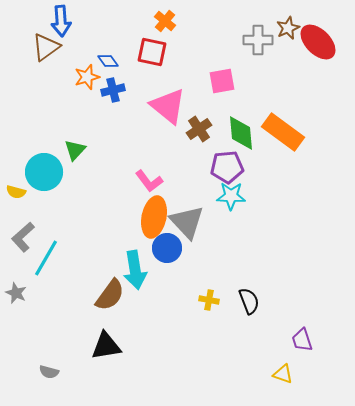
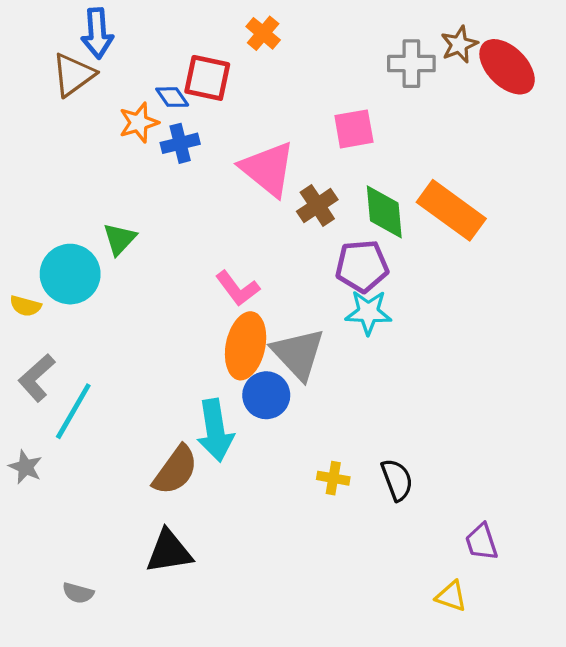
red square: (152, 52) -> (207, 78), moved

